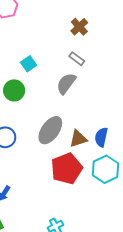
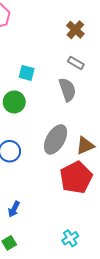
cyan square: (29, 64) -> (27, 73), turned -35
gray semicircle: (66, 83) -> (67, 90), turned 130

